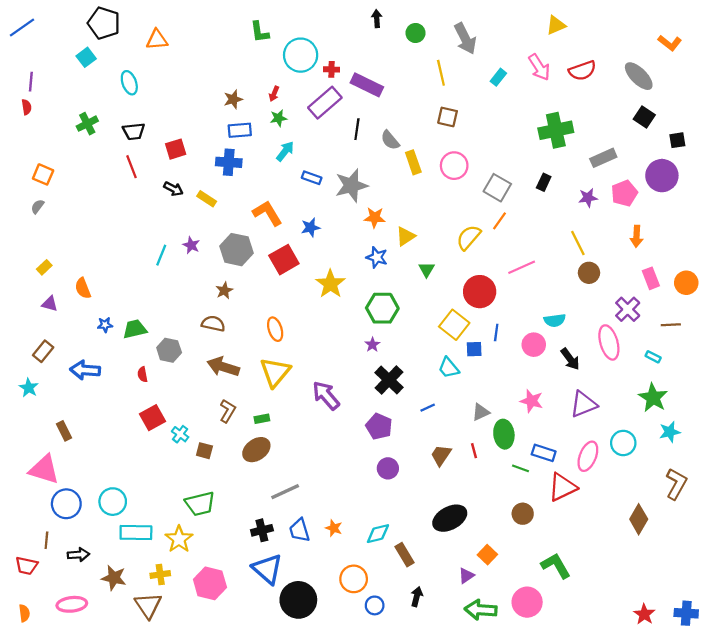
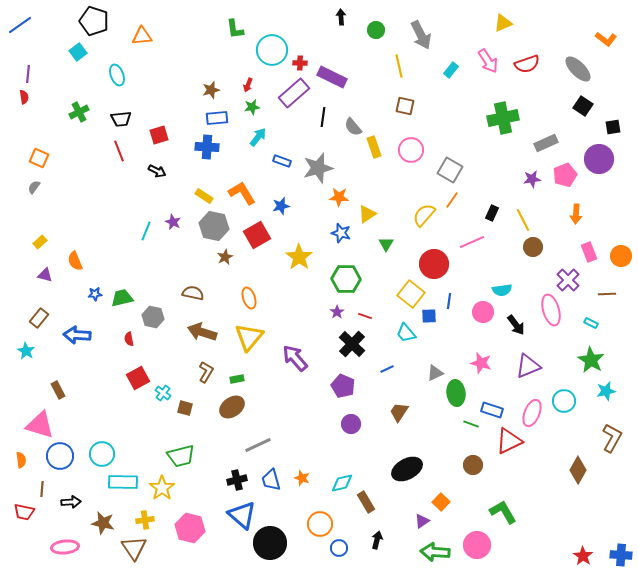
black rectangle: (544, 182) -> (492, 213), moved
yellow rectangle: (207, 199) -> (204, 196), moved
brown star: (224, 290) -> (225, 257), moved
red line: (474, 451) -> (365, 316), moved, turned -56
orange semicircle: (24, 613) -> (21, 460), moved

